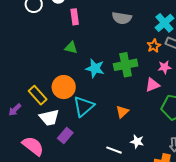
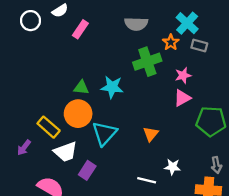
pink rectangle: (75, 17) -> (80, 29), turned 49
orange star: (154, 46) -> (171, 42), moved
green triangle: (71, 48) -> (81, 87), moved
green cross: (126, 65) -> (147, 62), moved
pink star: (165, 67) -> (183, 75), moved

